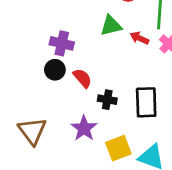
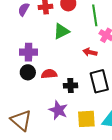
red arrow: (139, 38) -> (90, 52), moved
red semicircle: (82, 78) -> (49, 74), turned -42
yellow square: (118, 148) -> (86, 119), turned 30

